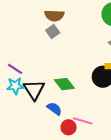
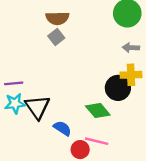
purple line: (15, 69) -> (14, 83), turned -35
green diamond: (64, 84) -> (98, 110), moved

